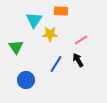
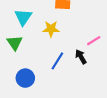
cyan triangle: (34, 20) -> (23, 17), moved
pink line: (81, 40) -> (94, 41), moved

